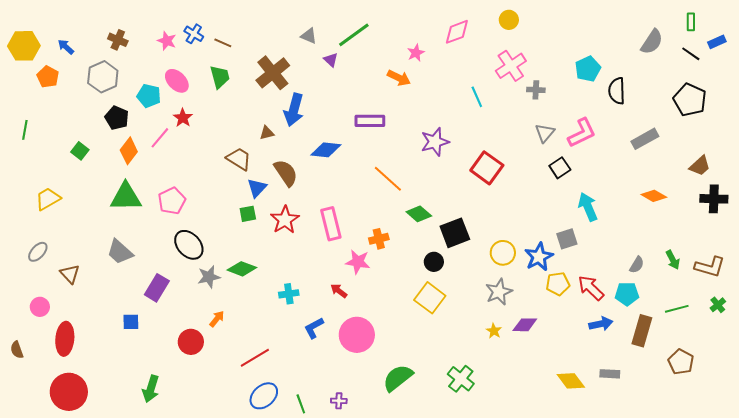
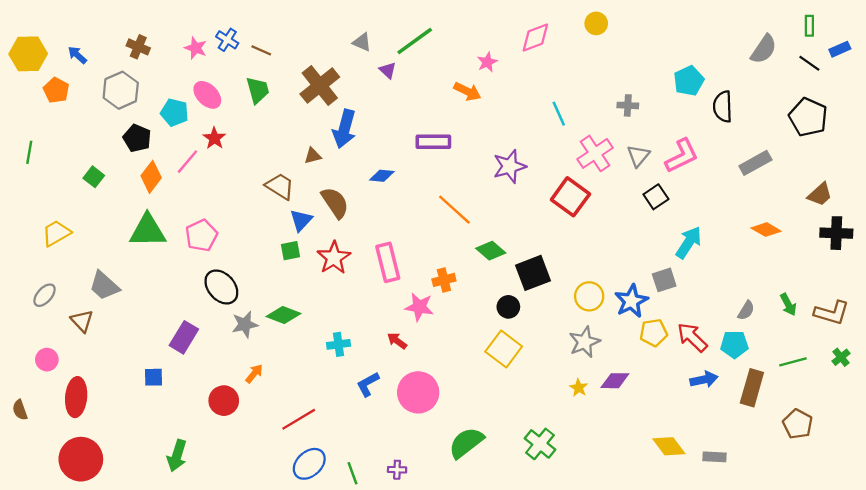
pink cross: (511, 66) -> (595, 153), moved
blue diamond: (326, 150) -> (382, 176), size x0.7
cyan arrow: (588, 207) -> (689, 242), turned 56
gray trapezoid: (120, 252) -> (104, 286), moved
gray rectangle: (610, 374) -> (714, 457), moved

